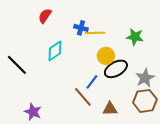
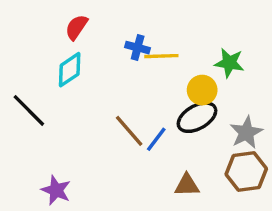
cyan diamond: (55, 51) -> (70, 70), moved
yellow circle: (106, 56) -> (202, 90), moved
brown line: (83, 97) -> (129, 131), moved

